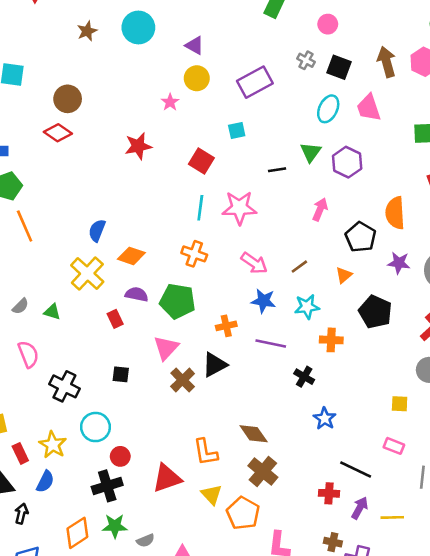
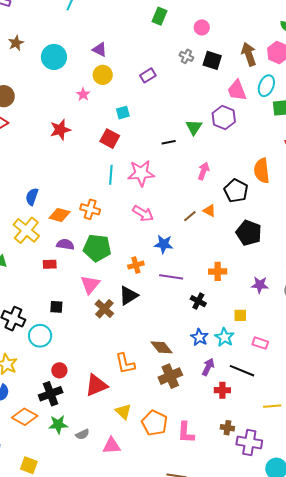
cyan circle: (138, 27) -> (54, 57), moved
purple rectangle: (255, 82) -> (148, 75), size x0.6
cyan ellipse: (328, 109) -> (266, 86), moved
cyan square: (237, 131) -> (123, 113), moved
purple hexagon: (347, 162) -> (224, 117), moved
orange cross: (194, 254) -> (90, 209), moved
pink arrow: (254, 263) -> (143, 213), moved
purple star: (399, 263) -> (260, 285), moved
orange triangle: (344, 275) -> (209, 211), moved, turned -48
cyan star: (307, 307) -> (225, 337), moved, turned -30
black pentagon: (375, 312) -> (249, 233), moved
red rectangle: (115, 319) -> (50, 264), turned -64
yellow square: (400, 404) -> (240, 315), moved
blue star: (325, 419) -> (199, 337), moved
cyan circle: (95, 427) -> (40, 336), moved
pink rectangle: (394, 446) -> (260, 343), moved
brown cross: (263, 472) -> (170, 376), turned 30
yellow triangle: (212, 495) -> (123, 412), moved
purple arrow: (360, 508) -> (208, 367), moved
orange pentagon: (243, 513) -> (155, 423), moved
orange diamond: (77, 533) -> (25, 417), moved, turned 65

